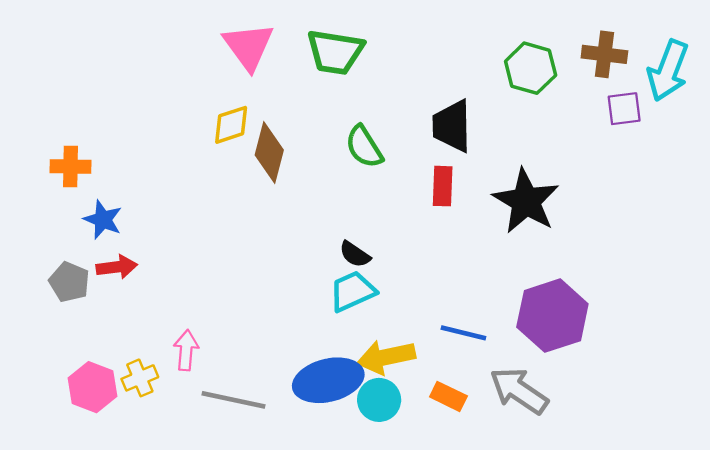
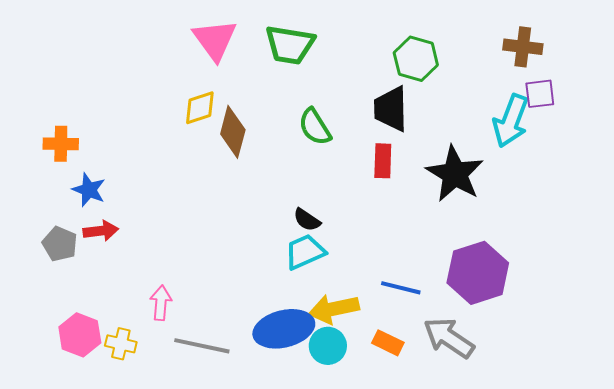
green hexagon: (531, 68) -> (416, 59), moved
cyan arrow: (668, 71) -> (511, 121), moved
yellow cross: (140, 378) -> (121, 344), moved, turned 36

